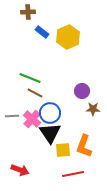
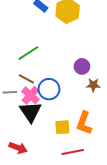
green line: (30, 78) -> (28, 53), turned -55
brown line: (35, 93) -> (26, 79), moved
black triangle: (50, 133) -> (30, 112), moved

